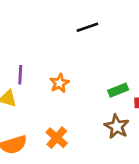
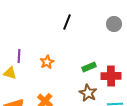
black line: (87, 27) -> (67, 22), turned -49

